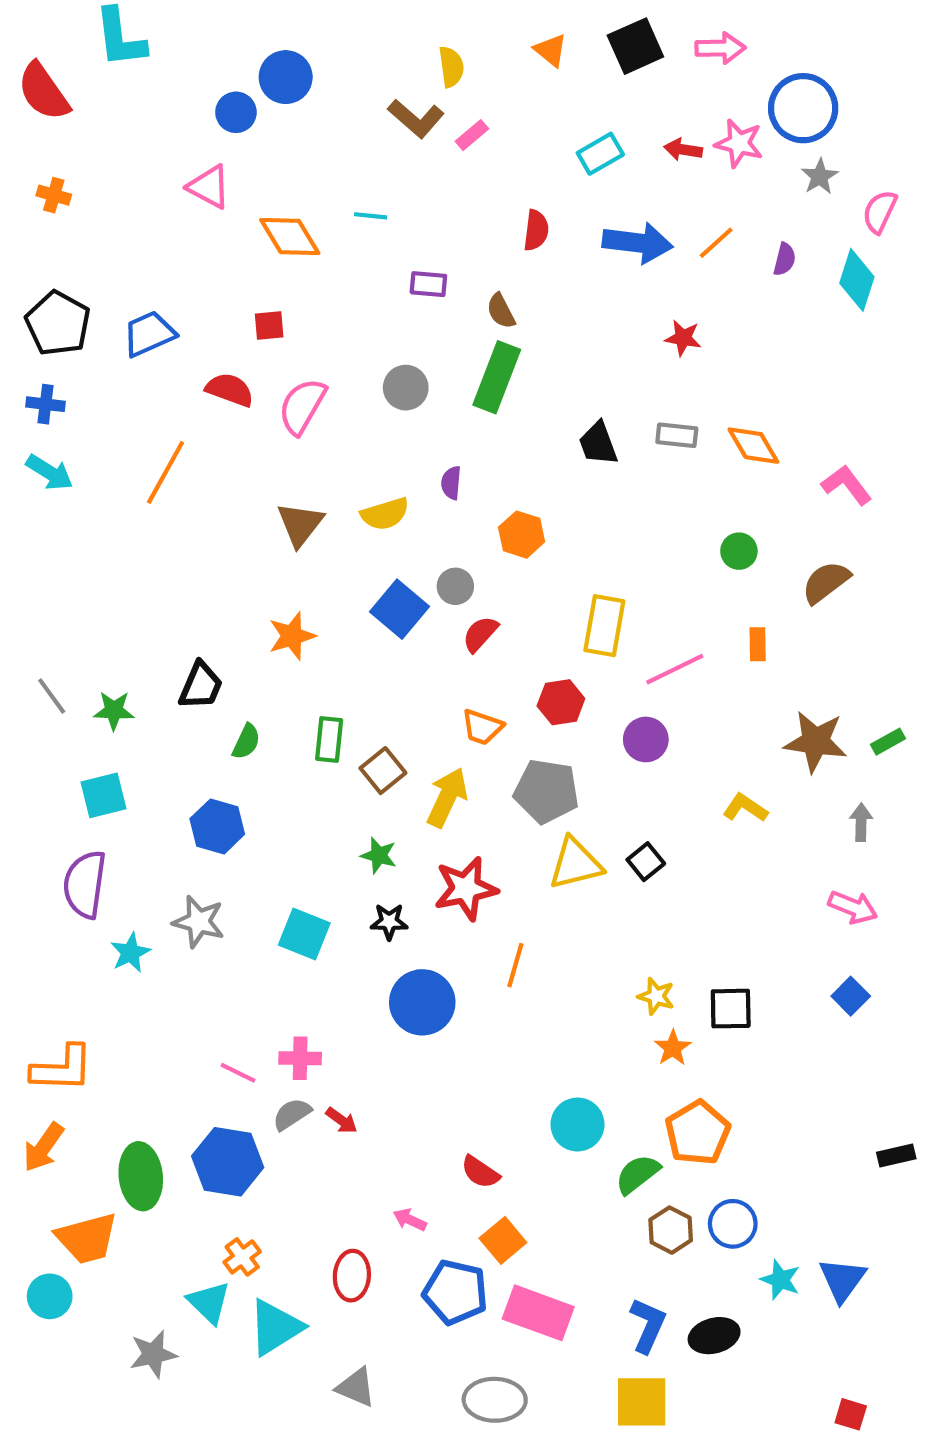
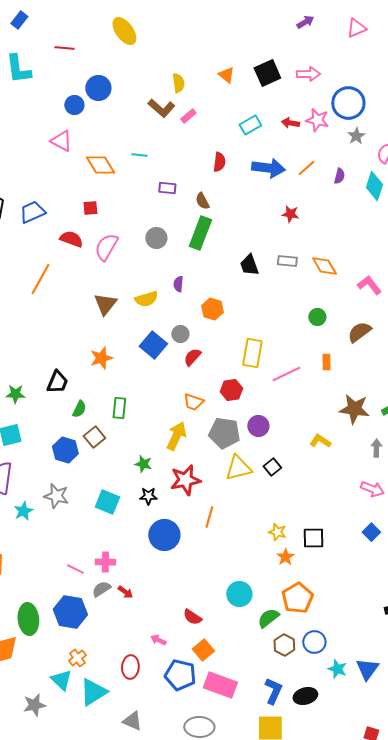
purple circle: (646, 739) -> (258, 426), moved
brown square: (383, 771) -> (94, 437), moved

